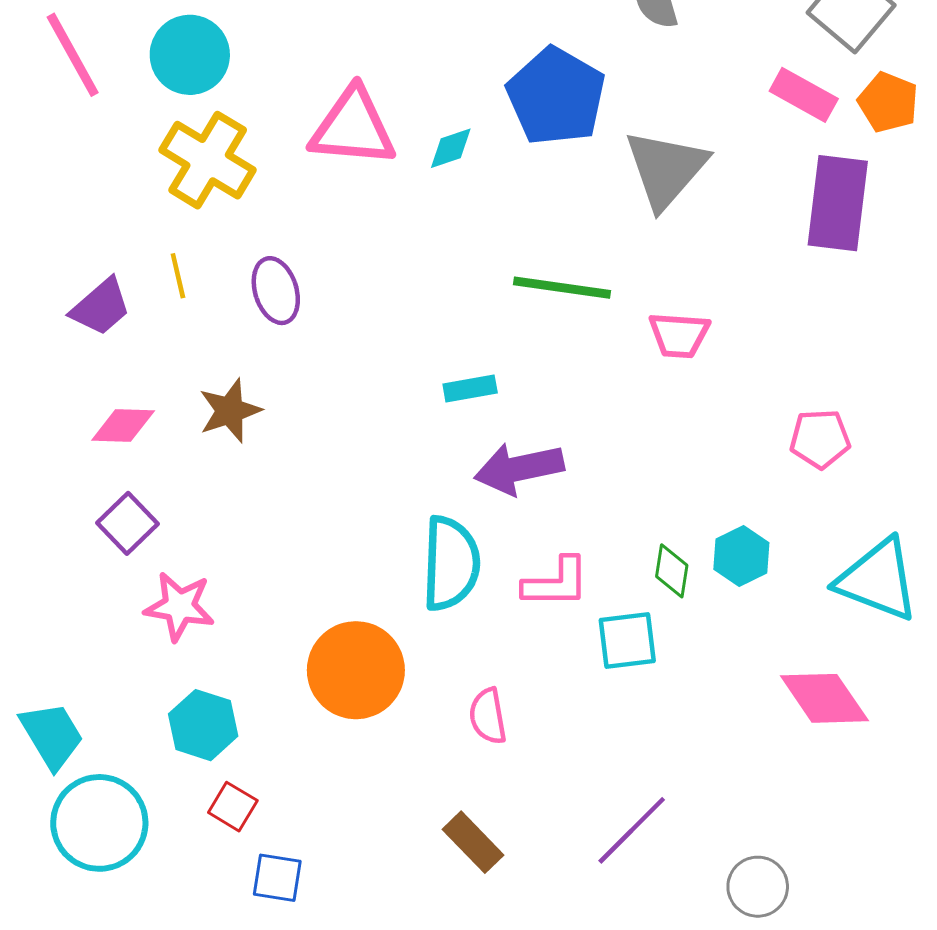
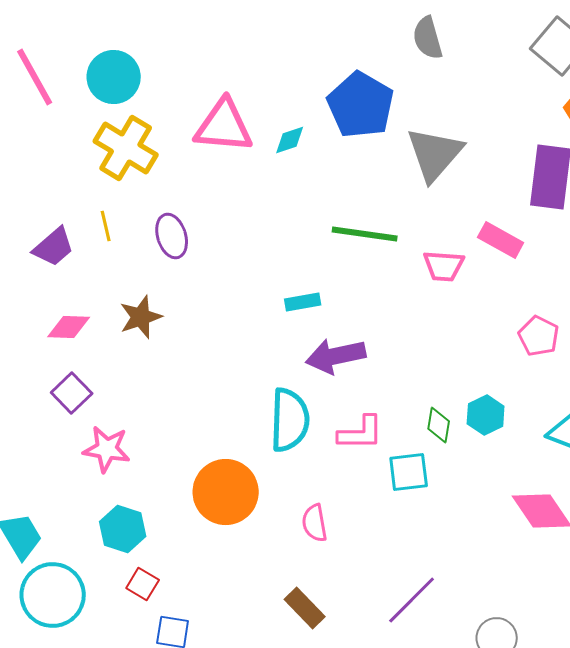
pink rectangle: (804, 95) -> (501, 240), moved
pink pentagon: (820, 439) -> (539, 336), turned 30

